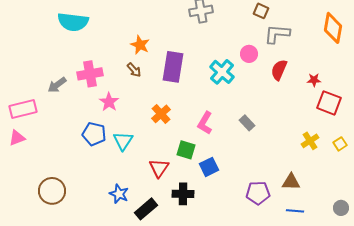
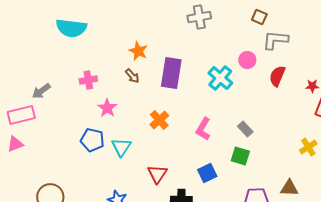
pink cross: (90, 74) -> (88, 80), size x0.7
gray arrow: (57, 85) -> (41, 91), moved
green square: (186, 150) -> (240, 156), moved

